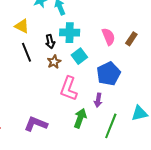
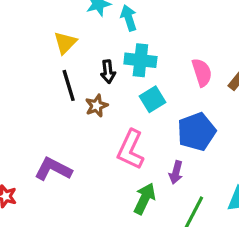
yellow triangle: (22, 26) -> (65, 43), turned 42
brown star: (54, 62) -> (96, 106), moved
purple L-shape: (36, 124) -> (53, 169), moved

